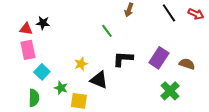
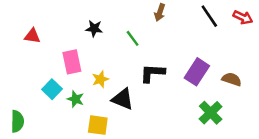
black star: (43, 23) -> (94, 28), moved
pink rectangle: (28, 50) -> (72, 62), moved
green star: (61, 88) -> (76, 99), moved
green semicircle: (34, 98) -> (17, 121), moved

